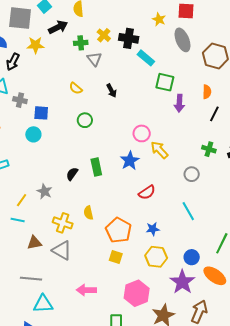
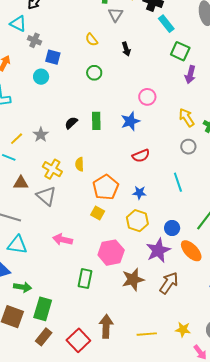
yellow arrow: (159, 150) -> (187, 117), moved

